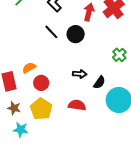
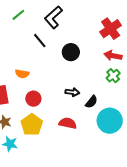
red arrow: (89, 12) -> (113, 56), moved, turned -96
black line: (51, 32) -> (40, 41), moved
orange semicircle: (29, 68) -> (22, 74), moved, turned -144

